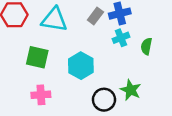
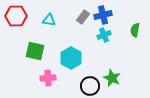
cyan triangle: (54, 20) -> (49, 20), size x0.6
green semicircle: (146, 46) -> (135, 30), moved
pink cross: (41, 95) -> (48, 78), moved

